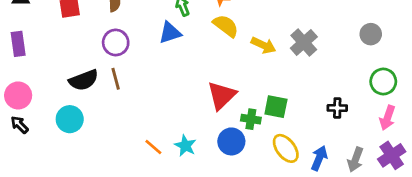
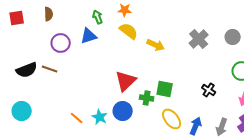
purple circle: (116, 42) -> (61, 43), moved
gray cross: (304, 42) -> (199, 39), moved
brown line: (116, 79) -> (50, 69), turned -56
black cross: (337, 108) -> (209, 90), turned 32
cyan circle: (70, 119) -> (22, 111), moved
blue circle: (231, 141) -> (123, 111), moved

